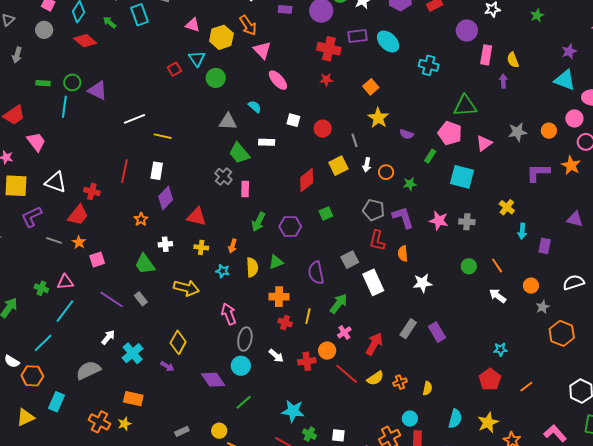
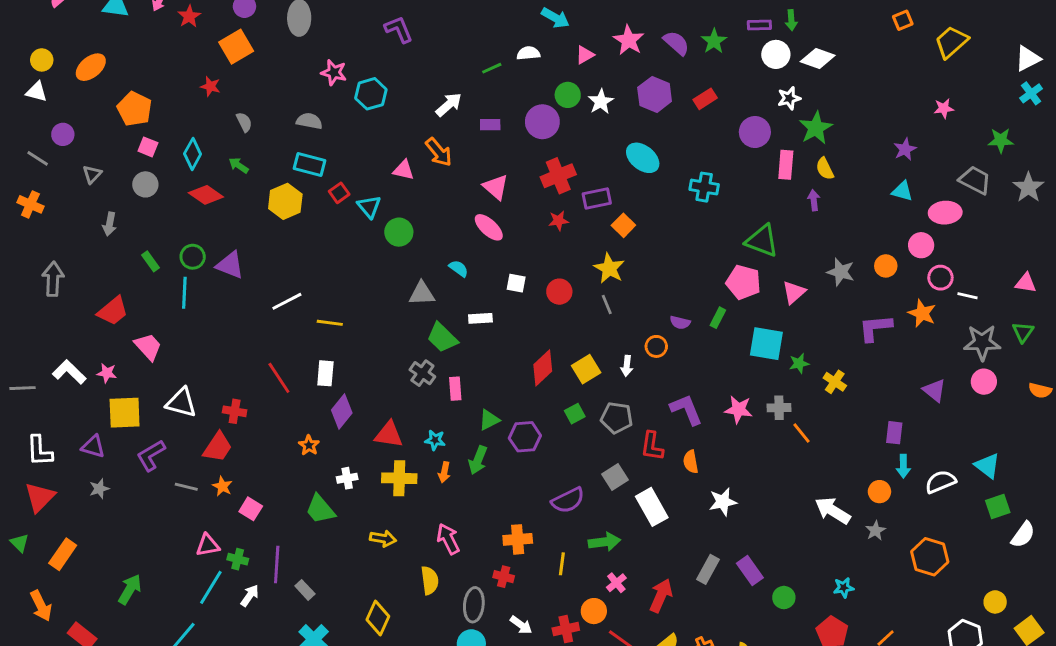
cyan rectangle: (139, 15) -> (310, 164), moved, turned -50
green star: (537, 15) -> (816, 128), moved, size x1.6
pink triangle: (193, 25) -> (403, 170), moved
purple rectangle: (358, 36) -> (597, 199), moved
yellow hexagon: (221, 37) -> (285, 201), moved
red cross: (329, 49) -> (558, 176), turned -30
pink triangle: (262, 50) -> (496, 187), moved
red square: (174, 69) -> (339, 193), moved
cyan triangle: (565, 80) -> (902, 191), size x0.7
green rectangle: (43, 83) -> (150, 261), turned 56
green triangle: (465, 106) -> (762, 241), turned 30
yellow star: (378, 118) -> (609, 268), moved
gray star: (518, 132) -> (841, 272), turned 30
purple semicircle: (407, 134) -> (680, 322), moved
white arrow: (367, 165) -> (627, 366), moved
yellow square: (338, 166) -> (586, 369), moved
red line: (124, 171) -> (279, 378), turned -40
green star: (410, 184) -> (799, 363), moved
gray pentagon: (374, 210) -> (617, 418), moved
purple triangle: (575, 219) -> (934, 390), turned 30
green arrow: (258, 222) -> (478, 460), moved
cyan arrow: (522, 231) -> (903, 466), moved
yellow cross: (201, 247) -> (399, 478), size x1.6
pink square: (97, 260) -> (251, 509), turned -35
green triangle: (276, 262) -> (489, 420), moved
green circle: (469, 266) -> (784, 598), moved
orange line: (497, 266) -> (801, 433), moved
yellow semicircle: (252, 267) -> (430, 580), moved
cyan star: (223, 271) -> (435, 440), moved
purple semicircle: (316, 273) -> (568, 500), turned -100
green cross: (41, 288) -> (238, 559), moved
yellow arrow: (186, 288) -> (383, 539), size x0.7
white arrow: (498, 296) -> (833, 511), size x1.4
purple line: (112, 299) -> (277, 565), turned 65
gray rectangle: (141, 299) -> (305, 590), moved
green arrow: (339, 304) -> (604, 542), turned 50
gray star: (543, 307) -> (875, 531), moved
pink arrow: (229, 314) -> (448, 539), moved
red cross: (285, 323) -> (504, 577), moved
white arrow: (108, 337) -> (250, 596), moved

